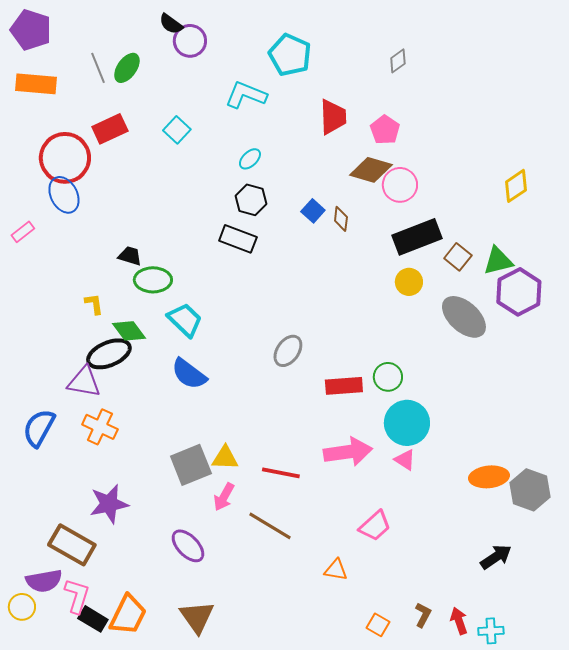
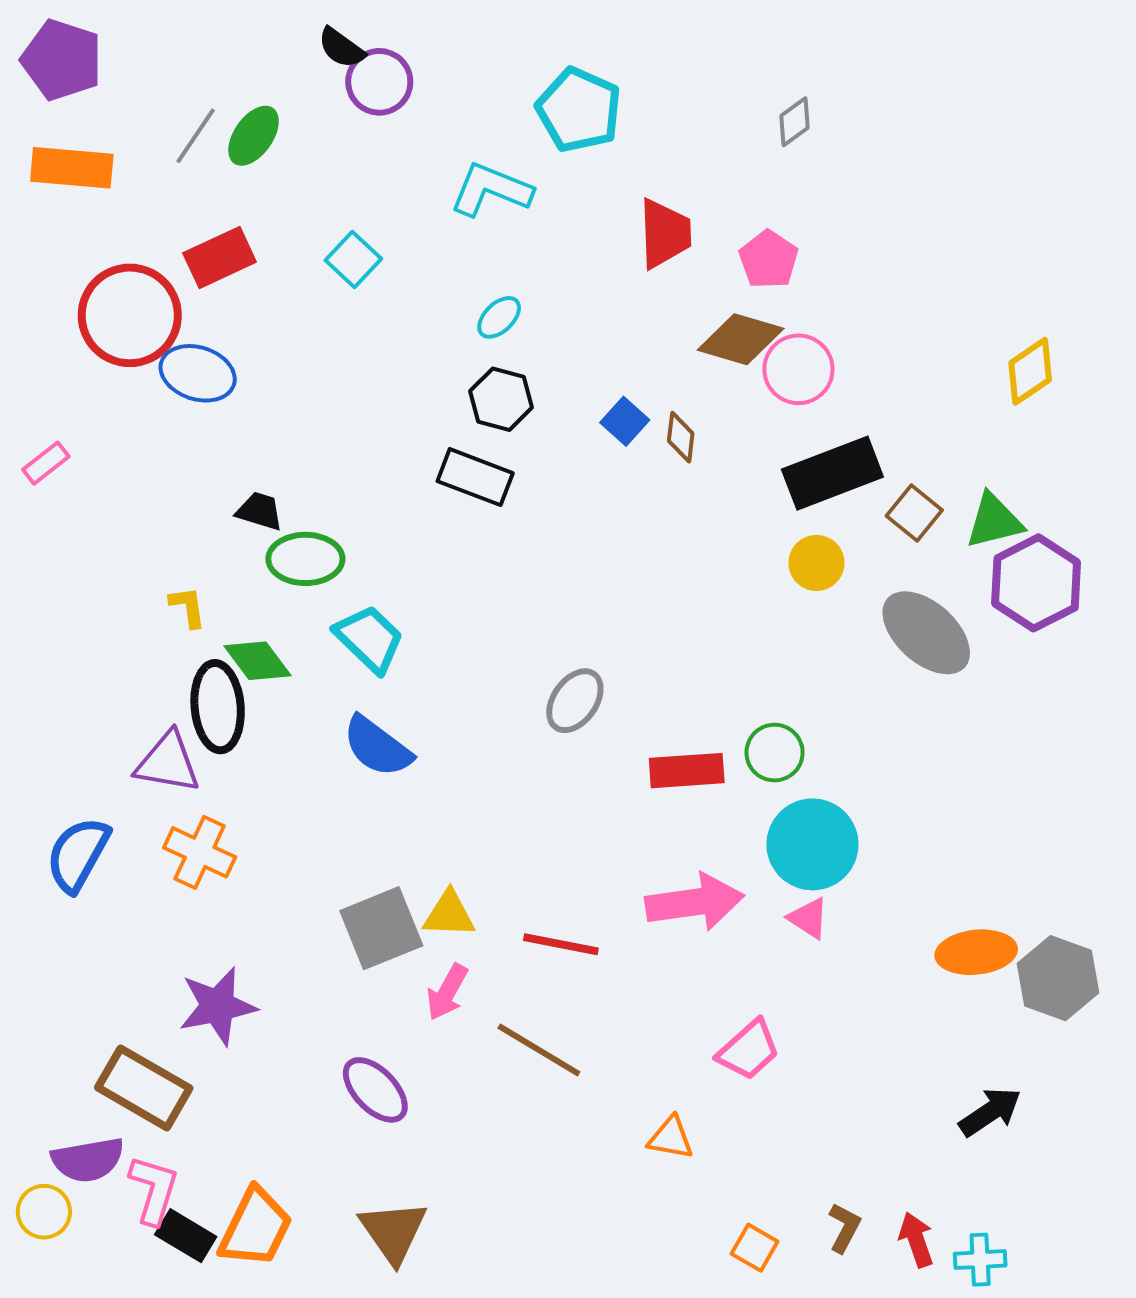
gray line: (98, 68) -> (196, 136), turned 56
blue ellipse: (64, 195) -> (198, 373), moved, turned -45
black ellipse: (109, 354) -> (218, 707), turned -72

